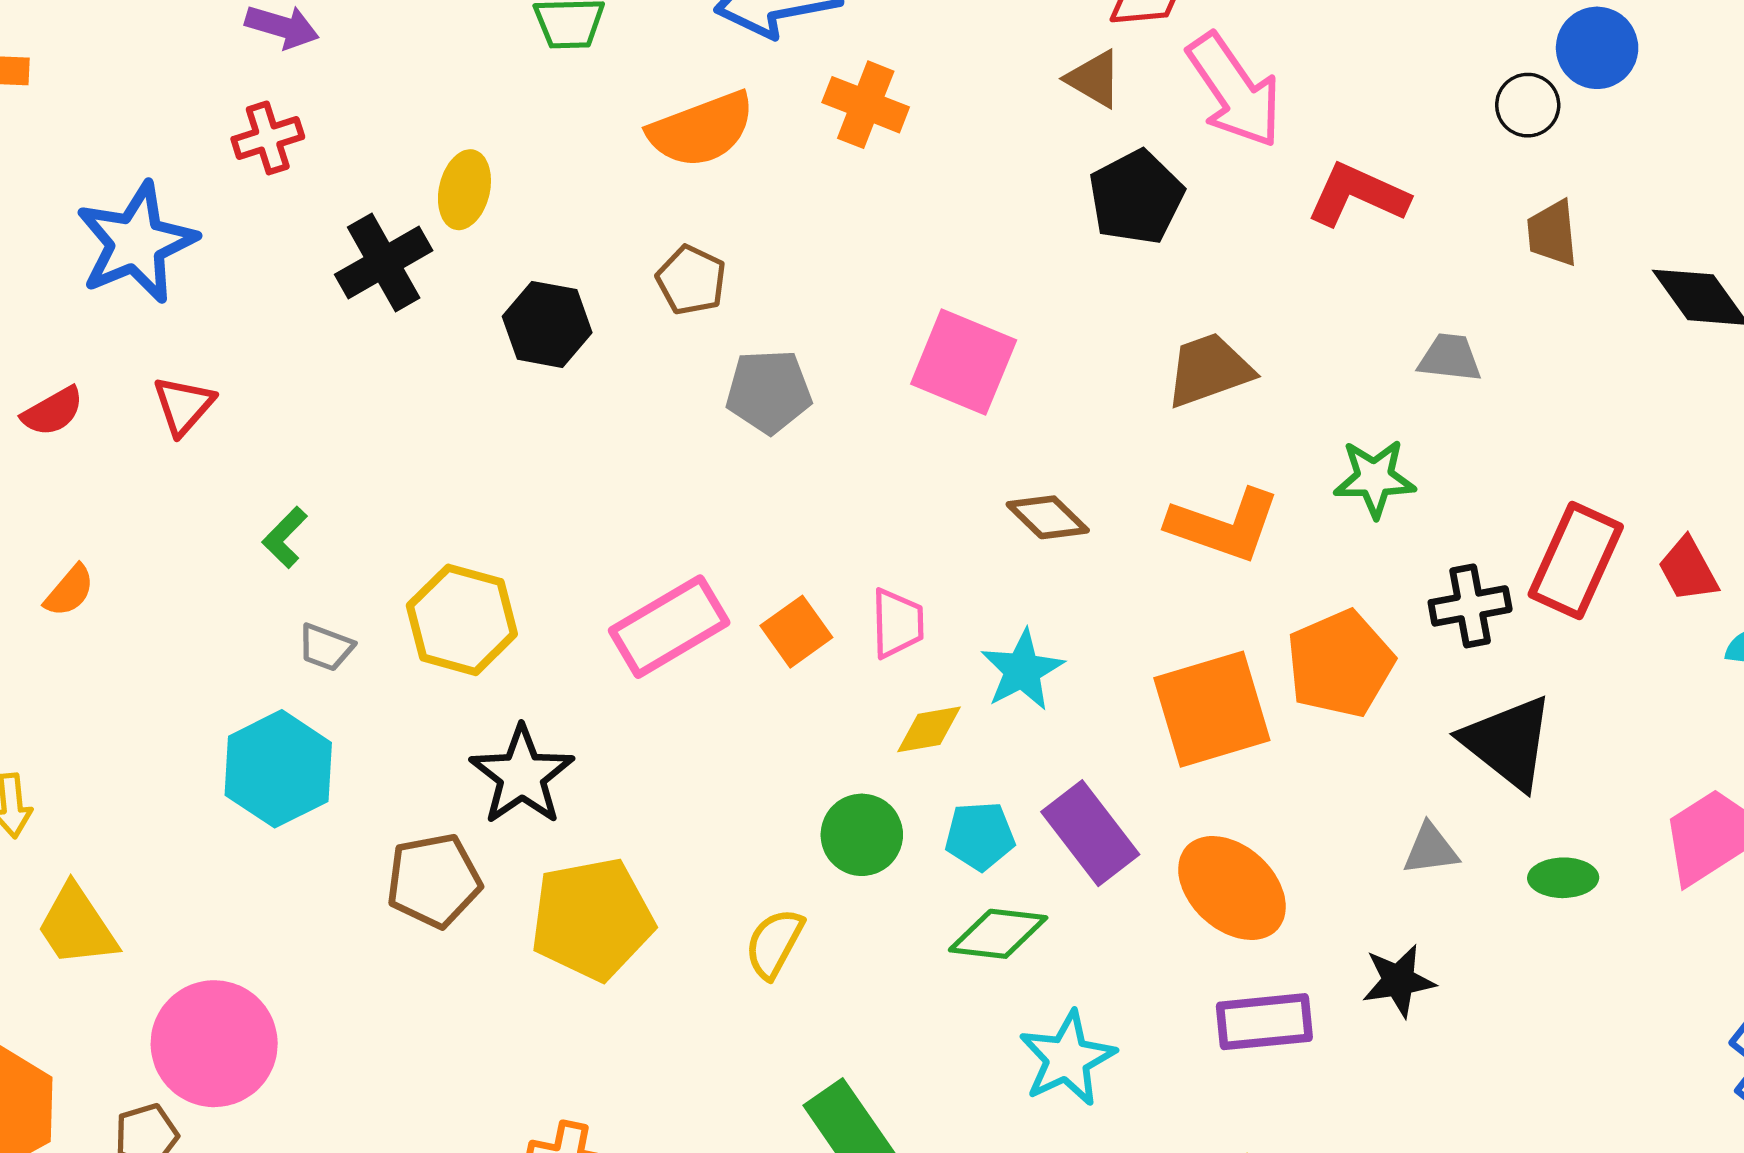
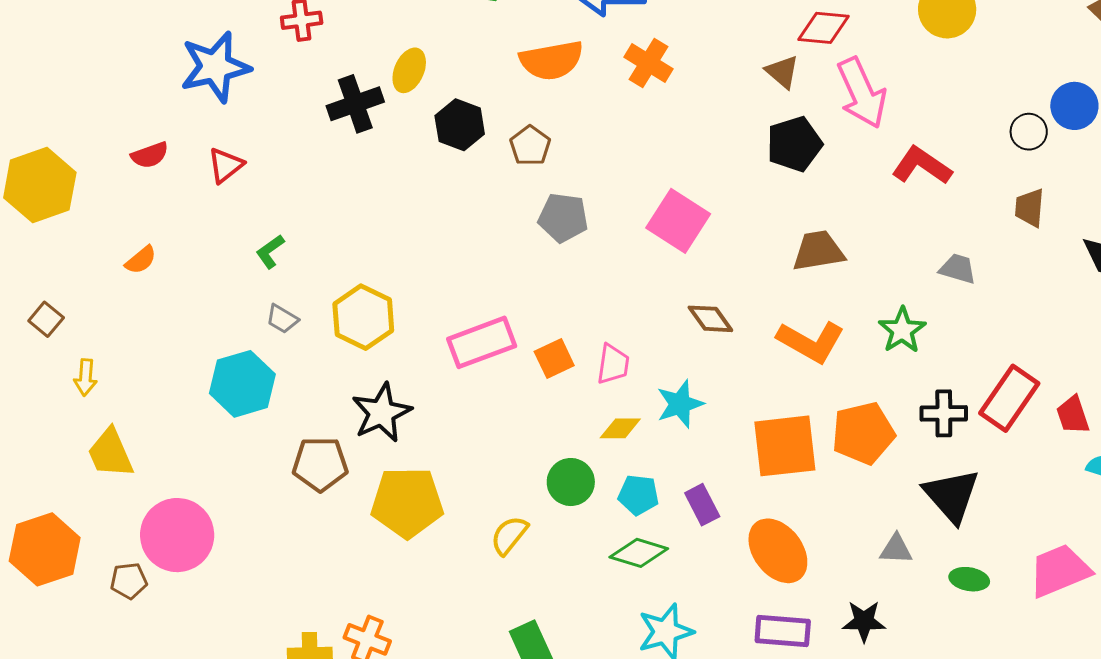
black hexagon: (547, 324) -> (460, 125), moved
green star: (1374, 478) -> (902, 330), turned 30
purple rectangle: (1090, 833) -> (702, 505), size x0.7

